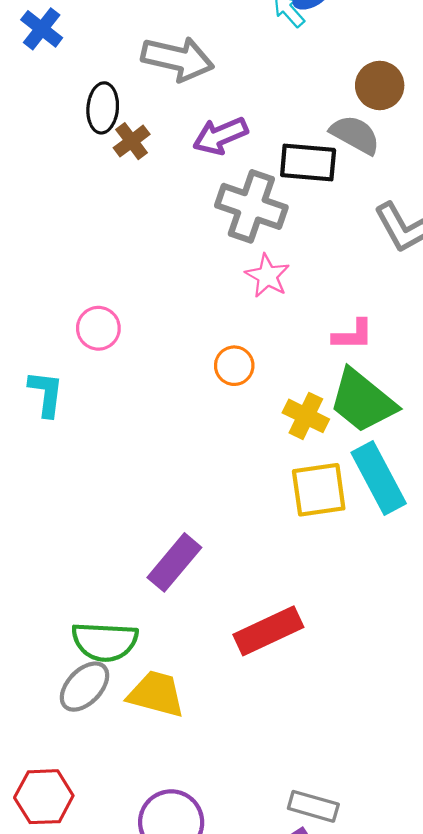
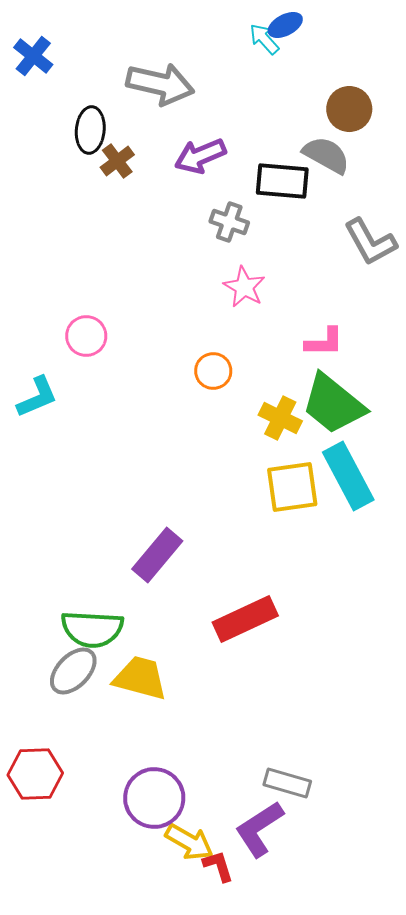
gray cross: (251, 206) -> (229, 222), size x0.6
cyan L-shape: (46, 393) -> (37, 397), turned 60

